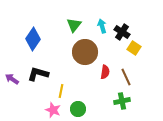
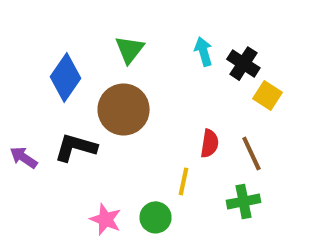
green triangle: (74, 25) -> (130, 50), moved
brown circle: (85, 52) -> (124, 110), moved
yellow line: (61, 91) -> (183, 181), moved

